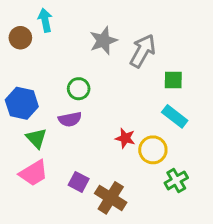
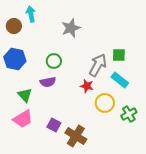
gray arrow: (143, 51) -> (98, 65), moved
blue hexagon: (22, 103) -> (15, 59), moved
red star: (125, 138) -> (87, 86), moved
green cross: (176, 180) -> (129, 114), moved

